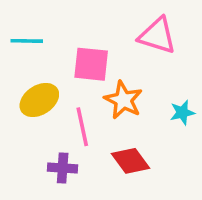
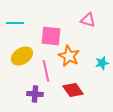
pink triangle: (157, 36) -> (88, 20), size x0.7

